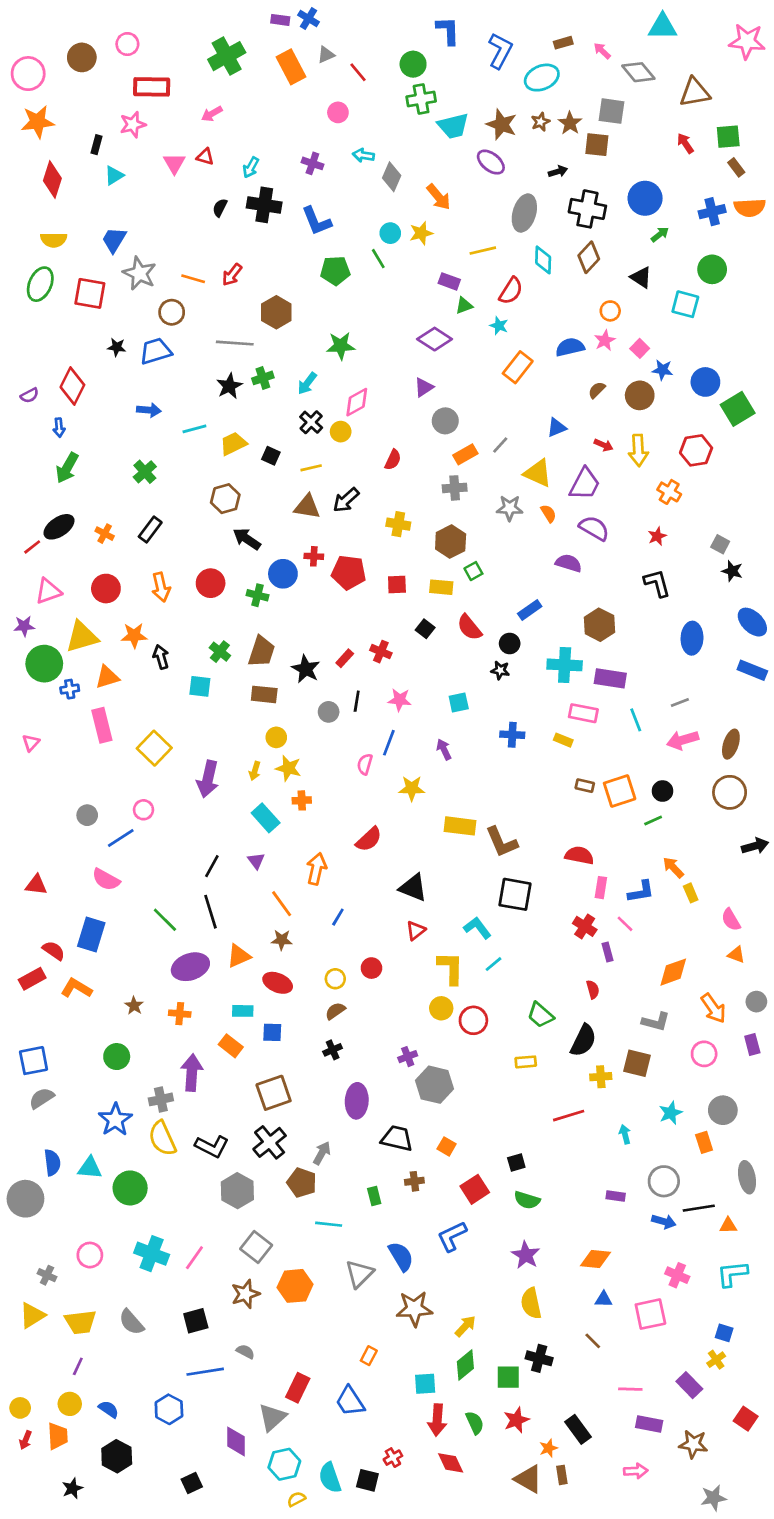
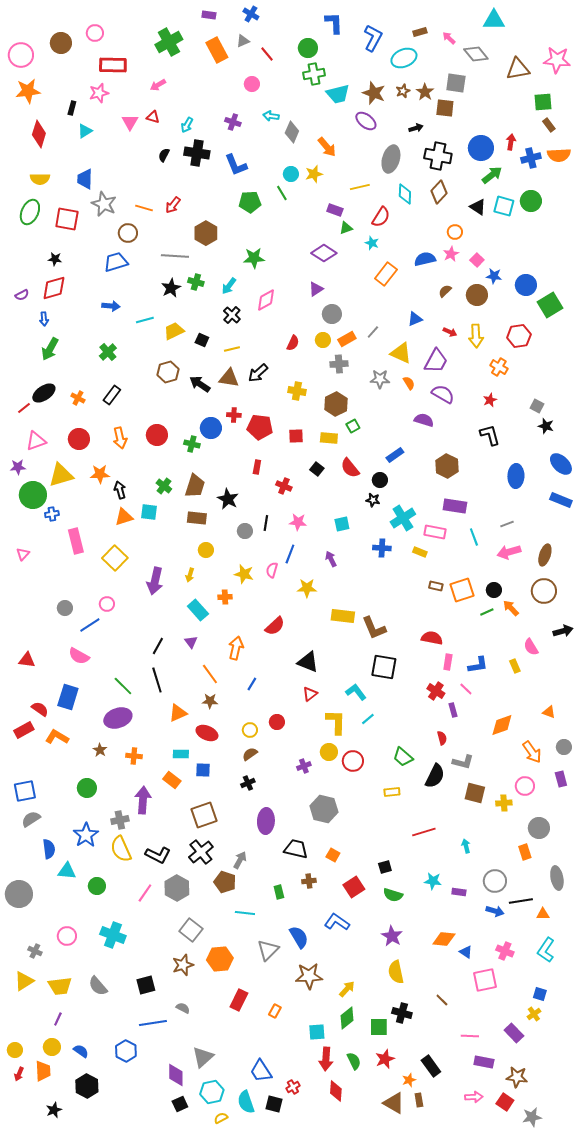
blue cross: (308, 19) -> (251, 14), moved
pink star: (747, 41) -> (557, 60), moved
red arrow: (685, 143) -> (511, 142), moved, turned 42
green arrow: (660, 234) -> (492, 175), size x1.5
blue trapezoid: (114, 240) -> (85, 179), turned -30
cyan square: (685, 304) -> (504, 206), moved
black star: (117, 347) -> (55, 259), moved
green cross: (263, 378) -> (196, 282), turned 35
red diamond: (72, 386) -> (54, 288), turned 48
yellow circle: (341, 432) -> (323, 340), moved
black arrow: (247, 539) -> (200, 384), moved
red rectangle: (345, 658) -> (257, 467), moved, turned -32
cyan cross: (565, 665) -> (403, 518), moved, turned -35
orange triangle: (107, 677) -> (124, 517), moved
yellow star: (288, 768) -> (244, 574), moved
orange arrow: (673, 867) -> (511, 608), moved
pink semicircle: (731, 920) -> (531, 647), moved
purple ellipse: (190, 967) -> (118, 718), moved
gray L-shape: (656, 1022) -> (463, 762), moved
purple cross: (408, 1057) -> (304, 766), moved
yellow cross: (601, 1077) -> (504, 803), moved
cyan star: (671, 1113) -> (433, 881), moved, turned 30
blue semicircle: (52, 1163) -> (49, 849), moved
green circle: (130, 1188) -> (97, 886), size x0.7
blue L-shape: (452, 1236) -> (337, 922), turned 60
pink line: (194, 1258) -> (145, 893), moved
cyan L-shape: (732, 1274) -> (546, 950), turned -50
blue triangle: (603, 1299) -> (466, 952), moved, turned 32
red rectangle: (298, 1388) -> (239, 1000), moved
blue trapezoid: (350, 1401) -> (261, 1071), moved
red square: (746, 1419) -> (505, 1102), moved
red diamond: (451, 1463) -> (336, 1091), turned 30
black square: (192, 1483) -> (180, 1104), moved

